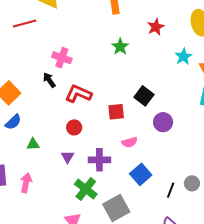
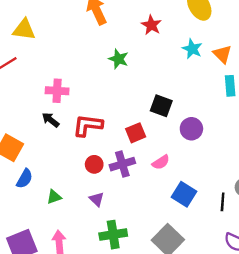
purple cross: (99, 160) -> (122, 164), moved
green cross: (86, 189) -> (113, 235), moved, turned -30

